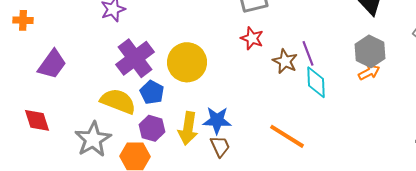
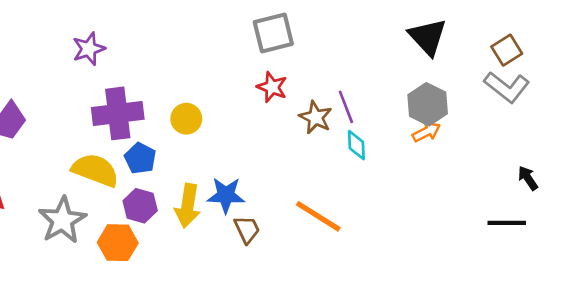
purple cross: (135, 58) -> (118, 113), turned 30
yellow circle: (187, 62) -> (186, 119), size x0.6
cyan diamond: (316, 82) -> (356, 145), size x0.7
brown trapezoid: (220, 146) -> (247, 229), moved

